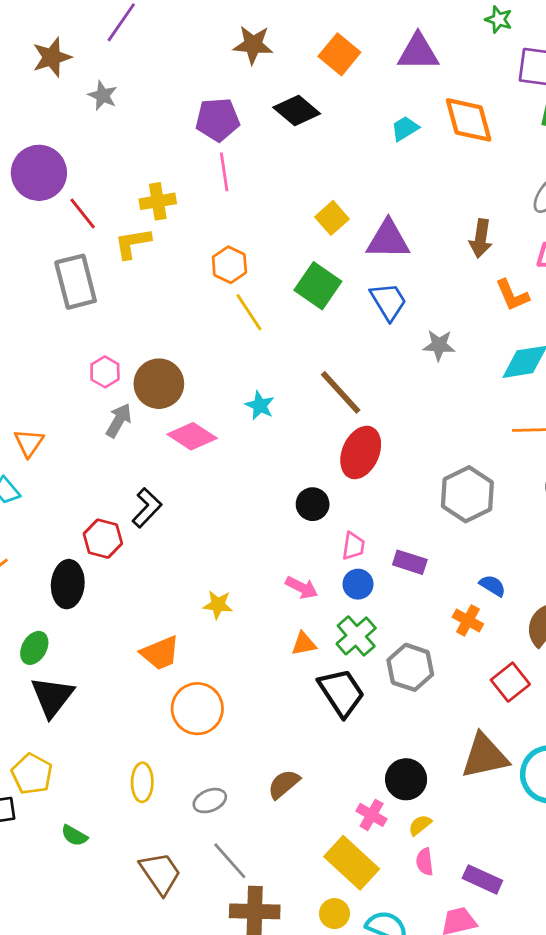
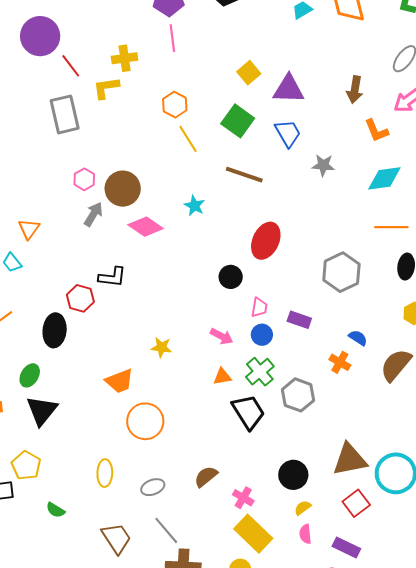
brown line: (341, 392) -> (244, 175), moved, turned -30
black L-shape: (147, 508) -> (112, 277), turned 52
red square: (510, 682) -> (356, 503), moved
pink cross: (372, 815) -> (243, 498), moved

